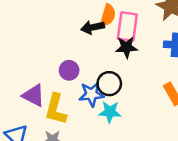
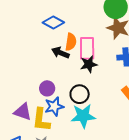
black arrow: (93, 27) -> (60, 53), turned 42
blue star: (91, 94) -> (54, 107), moved
cyan star: (110, 112) -> (83, 116), size x1.4

